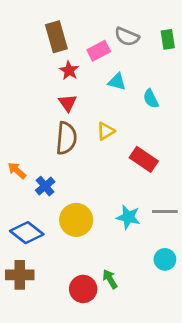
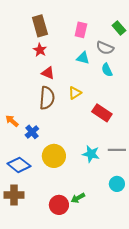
gray semicircle: (127, 37) -> (105, 48), moved
green rectangle: (168, 39) -> (119, 28), turned -32
pink rectangle: (99, 51) -> (81, 30), moved, turned -49
red star: (69, 70) -> (40, 50), moved
red triangle: (68, 103) -> (48, 73), turned -32
green arrow: (110, 279) -> (78, 198), turned -88

